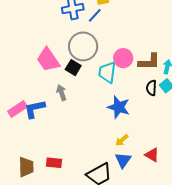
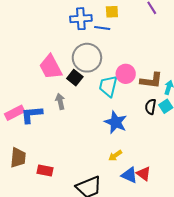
blue line: (95, 15) -> (102, 28), turned 49
blue triangle: (123, 160) -> (129, 175), moved, turned -48
brown trapezoid: (26, 167) -> (18, 158), moved

